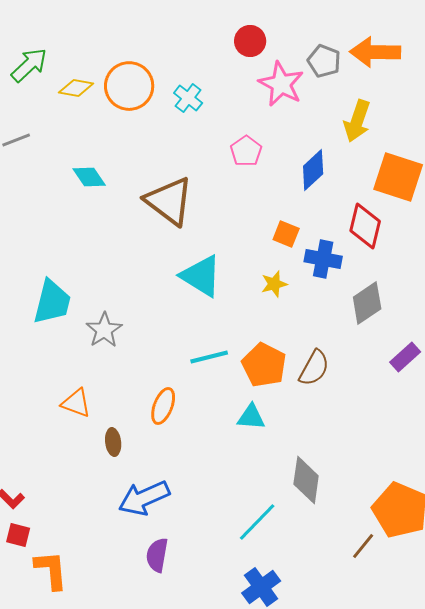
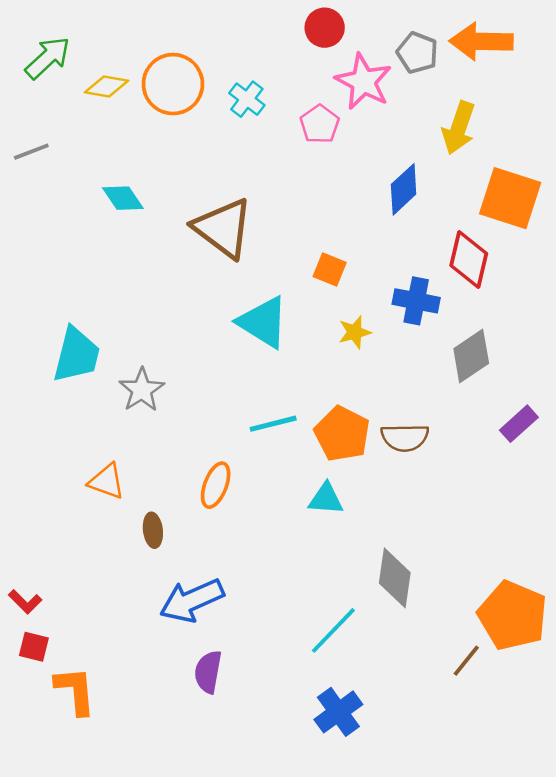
pink pentagon: (246, 151) -> (320, 124), moved
orange square: (286, 234) -> (330, 270), moved
brown semicircle: (314, 368) -> (405, 437), turned 60

